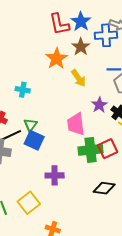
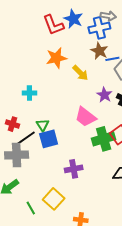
brown star: (81, 47) -> (99, 51), moved
orange star: (57, 59) -> (56, 58), turned 30
pink trapezoid: (76, 124) -> (85, 117), turned -35
blue square: (34, 140) -> (49, 139), turned -30

